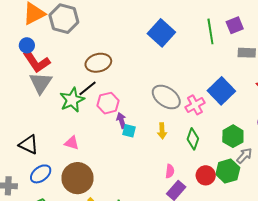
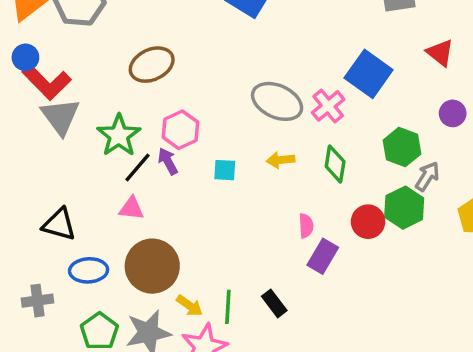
black line: (87, 88) -> (137, 167), moved
purple arrow: (121, 121) -> (168, 161), moved
yellow arrow: (162, 131) -> (281, 160), turned 98
blue ellipse: (41, 174) -> (89, 270), turned 45

